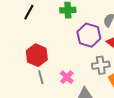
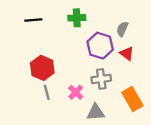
black line: (29, 12) -> (33, 20), turned 56
gray cross: (101, 65) -> (101, 79), moved

